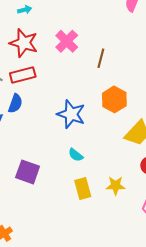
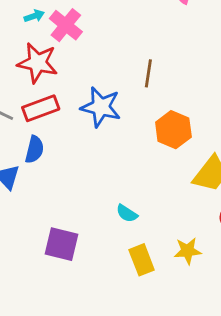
pink cross: (67, 41) -> (66, 25), moved
blue star: (71, 114) -> (101, 107), moved

